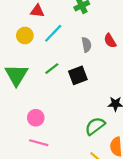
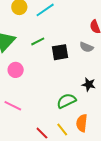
gray semicircle: (86, 45) -> (86, 47), moved, turned 112
pink circle: (36, 118) -> (16, 70), moved

